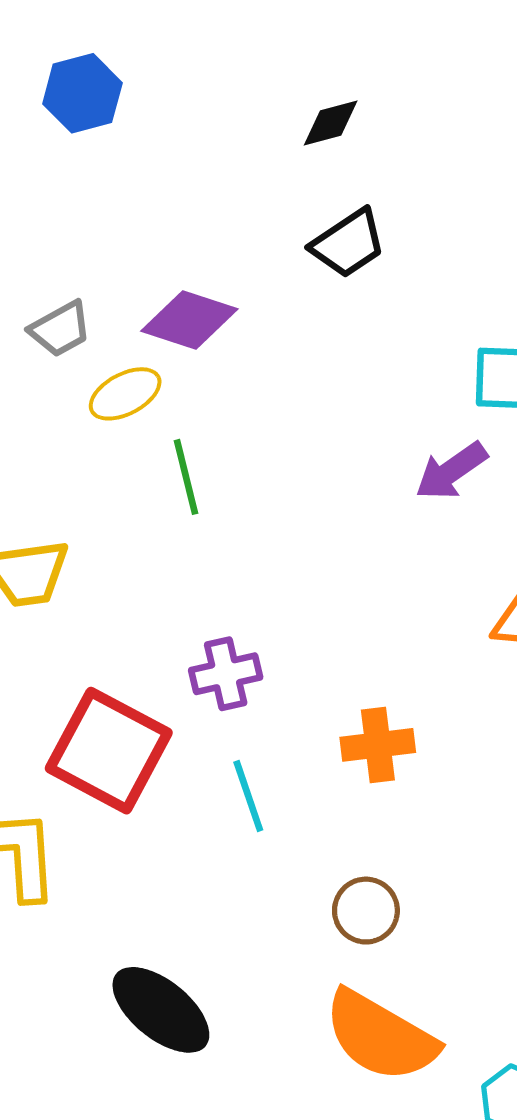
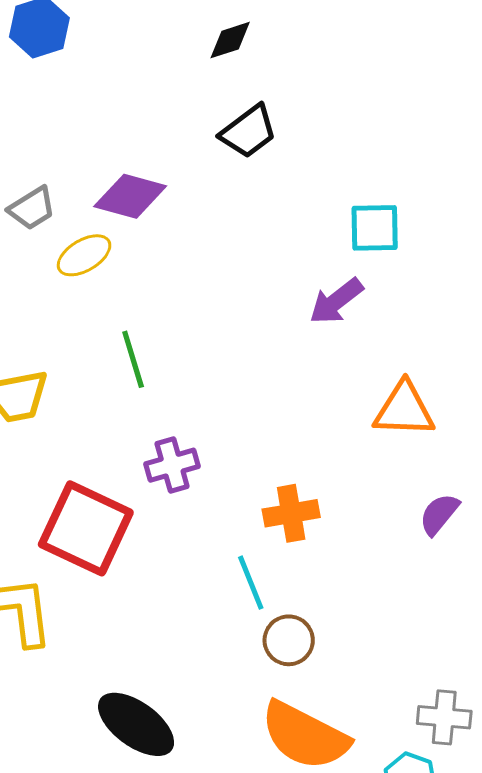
green line: (186, 477) -> (133, 359), moved
cyan line: (248, 796) -> (251, 583), moved

